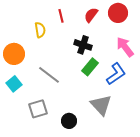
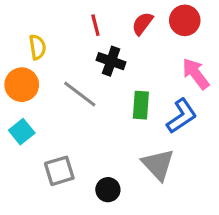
yellow semicircle: (40, 30) -> (37, 47), moved
black cross: (83, 45) -> (111, 61), moved
green rectangle: (90, 67) -> (141, 105), turned -36
gray line: (49, 75) -> (80, 94), moved

